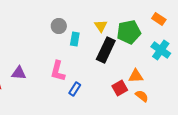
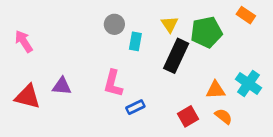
cyan cross: (161, 50) -> (248, 83), moved
red square: (120, 88) -> (188, 116), moved
blue rectangle: (75, 89) -> (135, 107), turned 32

